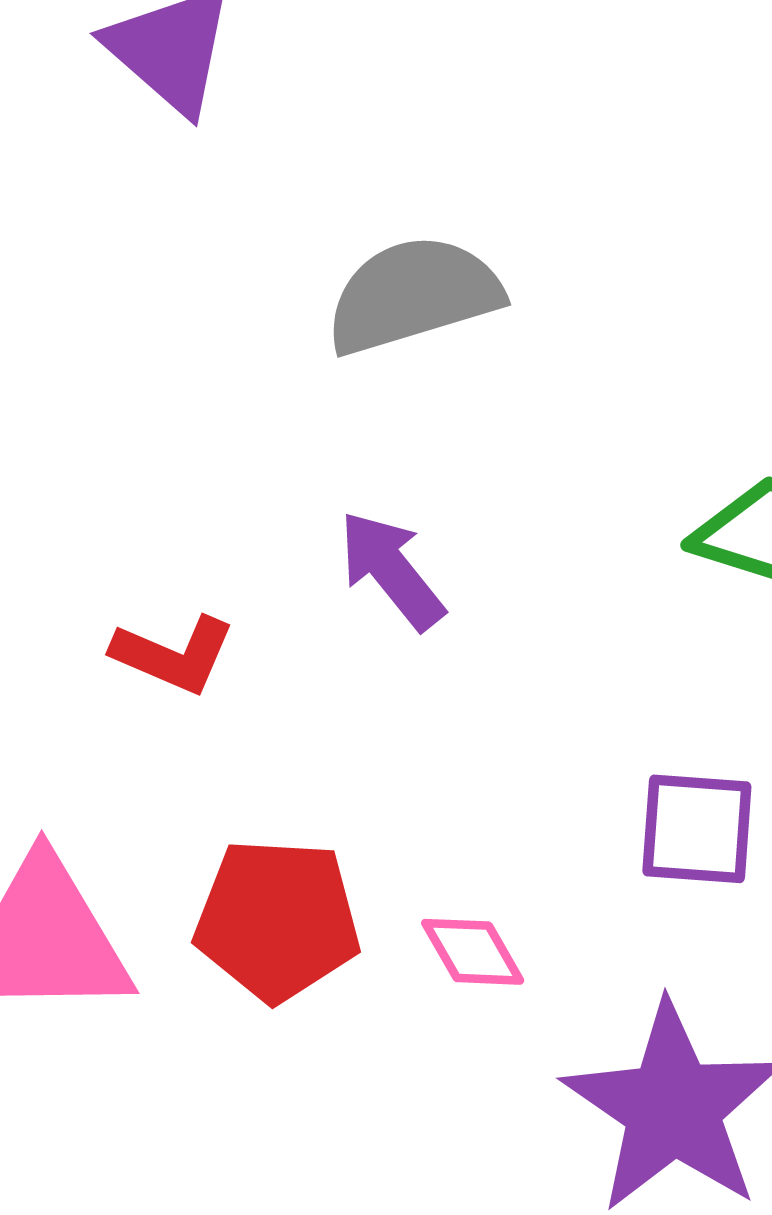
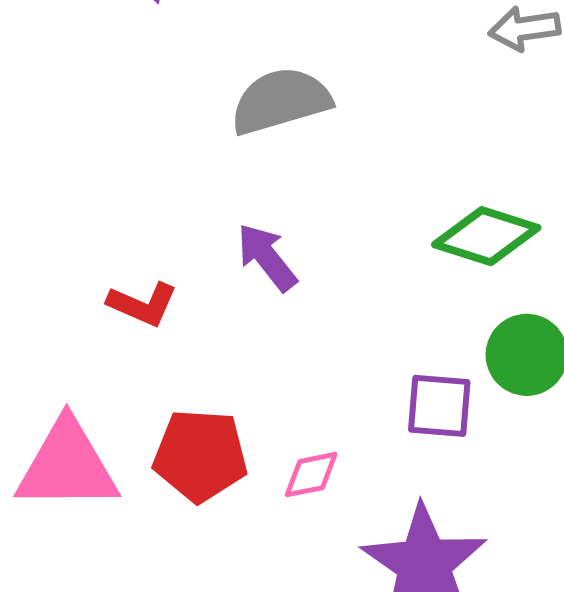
pink diamond: (473, 952) -> (311, 475), turned -72

